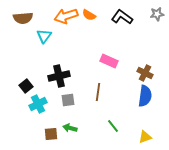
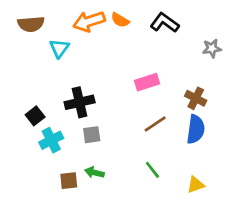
gray star: (157, 14) -> (212, 48), moved
pink rectangle: (109, 61) -> (147, 82), turned -42
brown line: (98, 92) -> (155, 124), moved, turned 48

